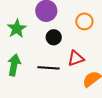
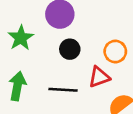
orange circle: (84, 21) -> (115, 52), moved

